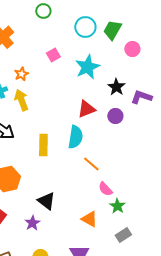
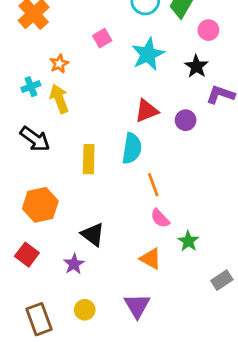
black star: (116, 87) -> (196, 66), moved
orange line: (91, 164) -> (153, 185), turned 30
pink semicircle: (105, 189) -> (160, 218), moved
gray rectangle: (123, 235) -> (222, 280), moved

